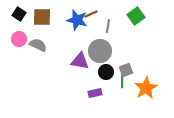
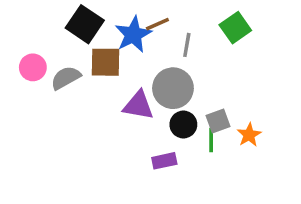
black square: (19, 14) -> (85, 24), moved, size x1.5
brown square: (42, 17) -> (106, 62), moved
blue star: (77, 20) -> (133, 35), turned 30
gray semicircle: (38, 45) -> (66, 78), turned -54
orange star: (146, 88) -> (249, 135), moved, size x0.6

